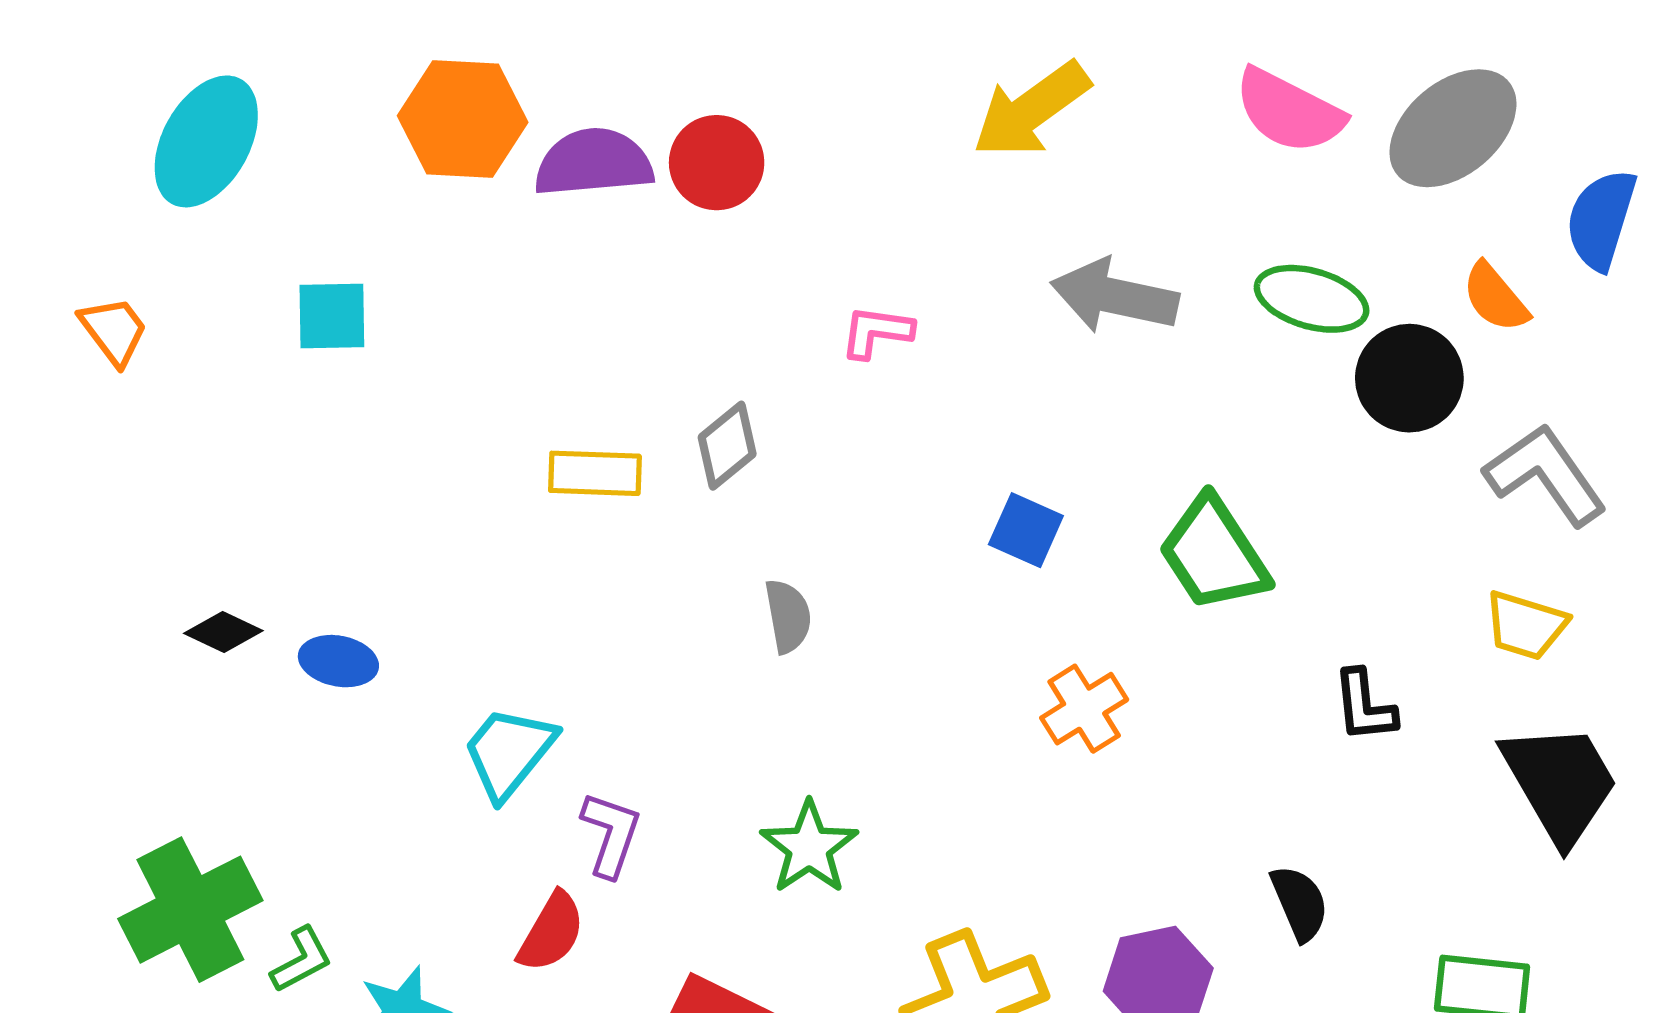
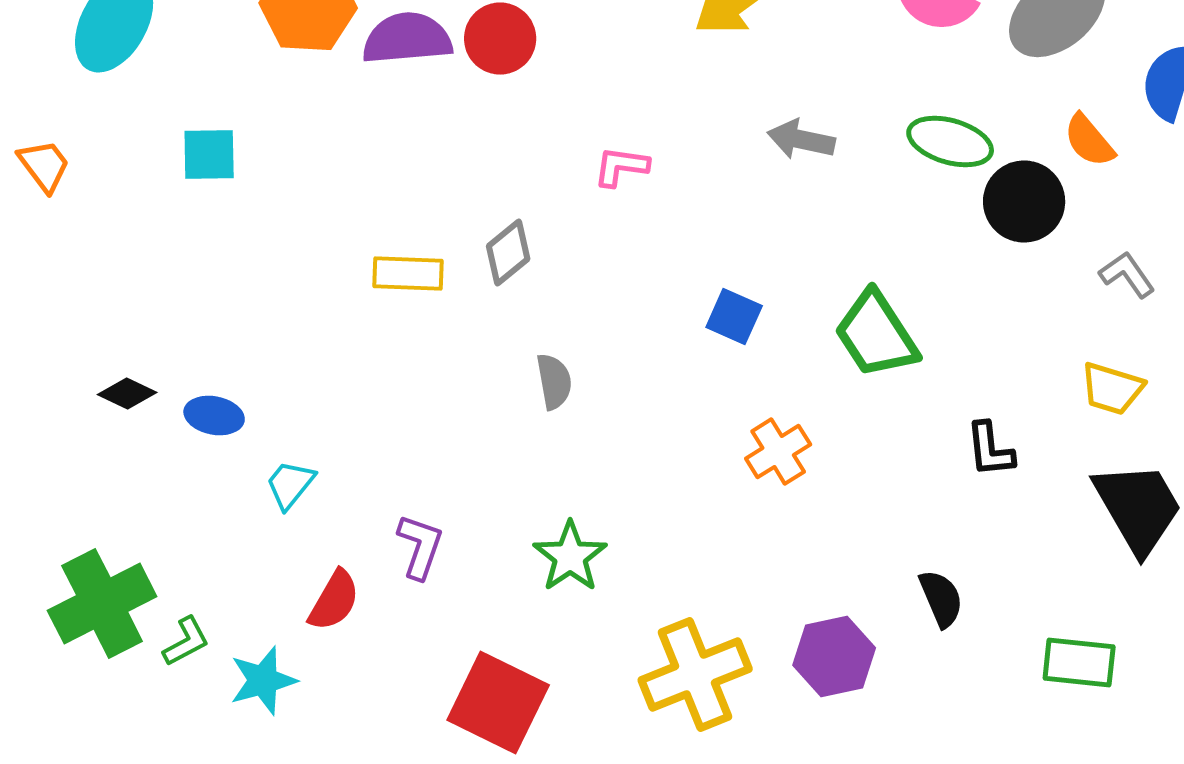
gray arrow: (1115, 296) -> (801, 140), size x0.7
gray L-shape: (1546, 475) -> (1127, 274), size x0.6
cyan trapezoid: (509, 752) -> (290, 484), moved, size x0.7
red semicircle: (551, 932) -> (334, 600), moved

